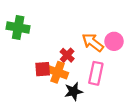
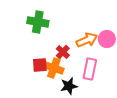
green cross: (18, 27) -> (38, 22), moved
orange arrow: (93, 42) -> (87, 40), turned 120

